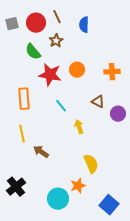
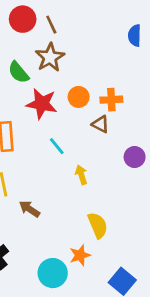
red circle: (36, 23) -> (23, 19), moved
blue semicircle: (84, 25) -> (135, 35), moved
brown star: (56, 41) -> (50, 57), size x1.5
orange cross: (112, 72) -> (111, 100), moved
brown triangle: (98, 102) -> (100, 124), moved

